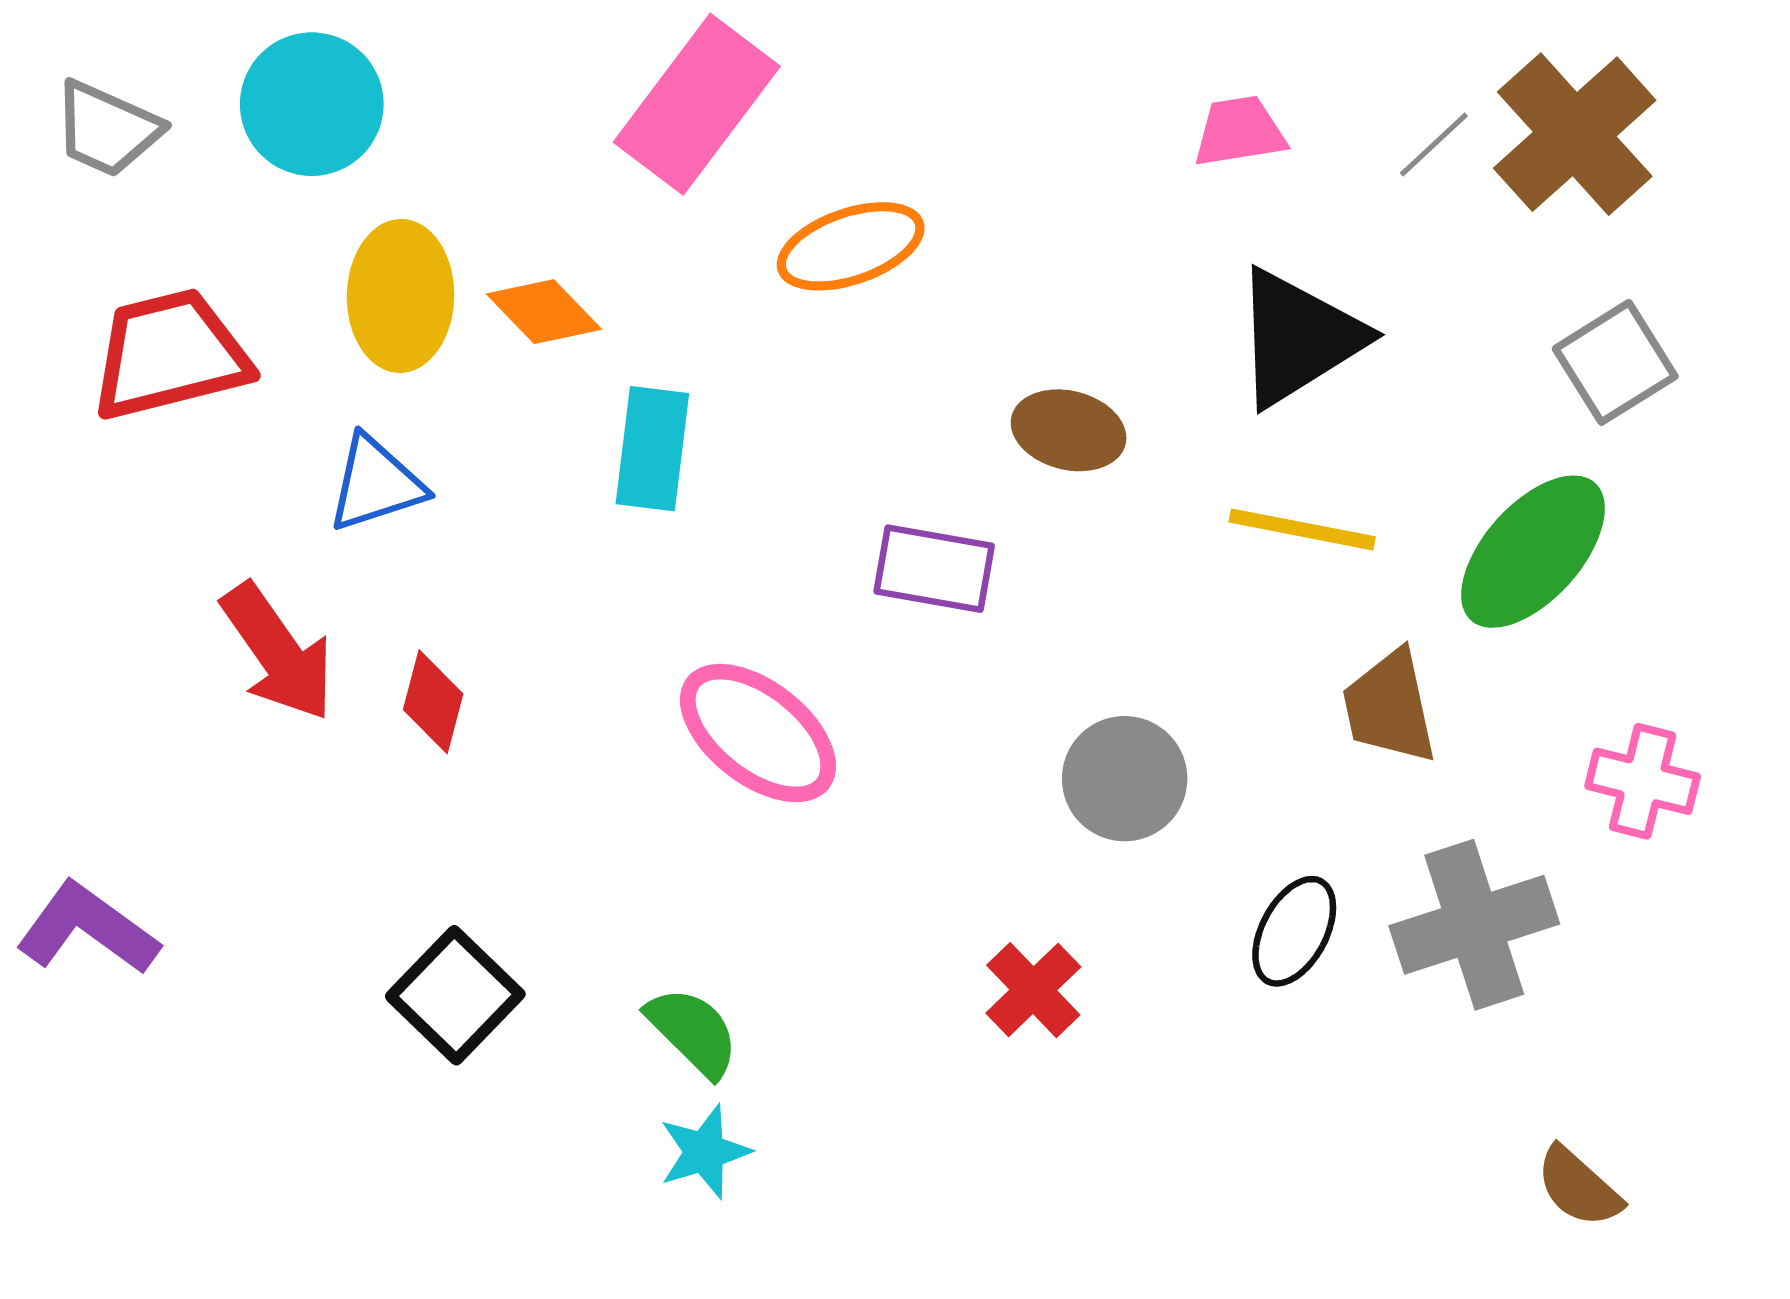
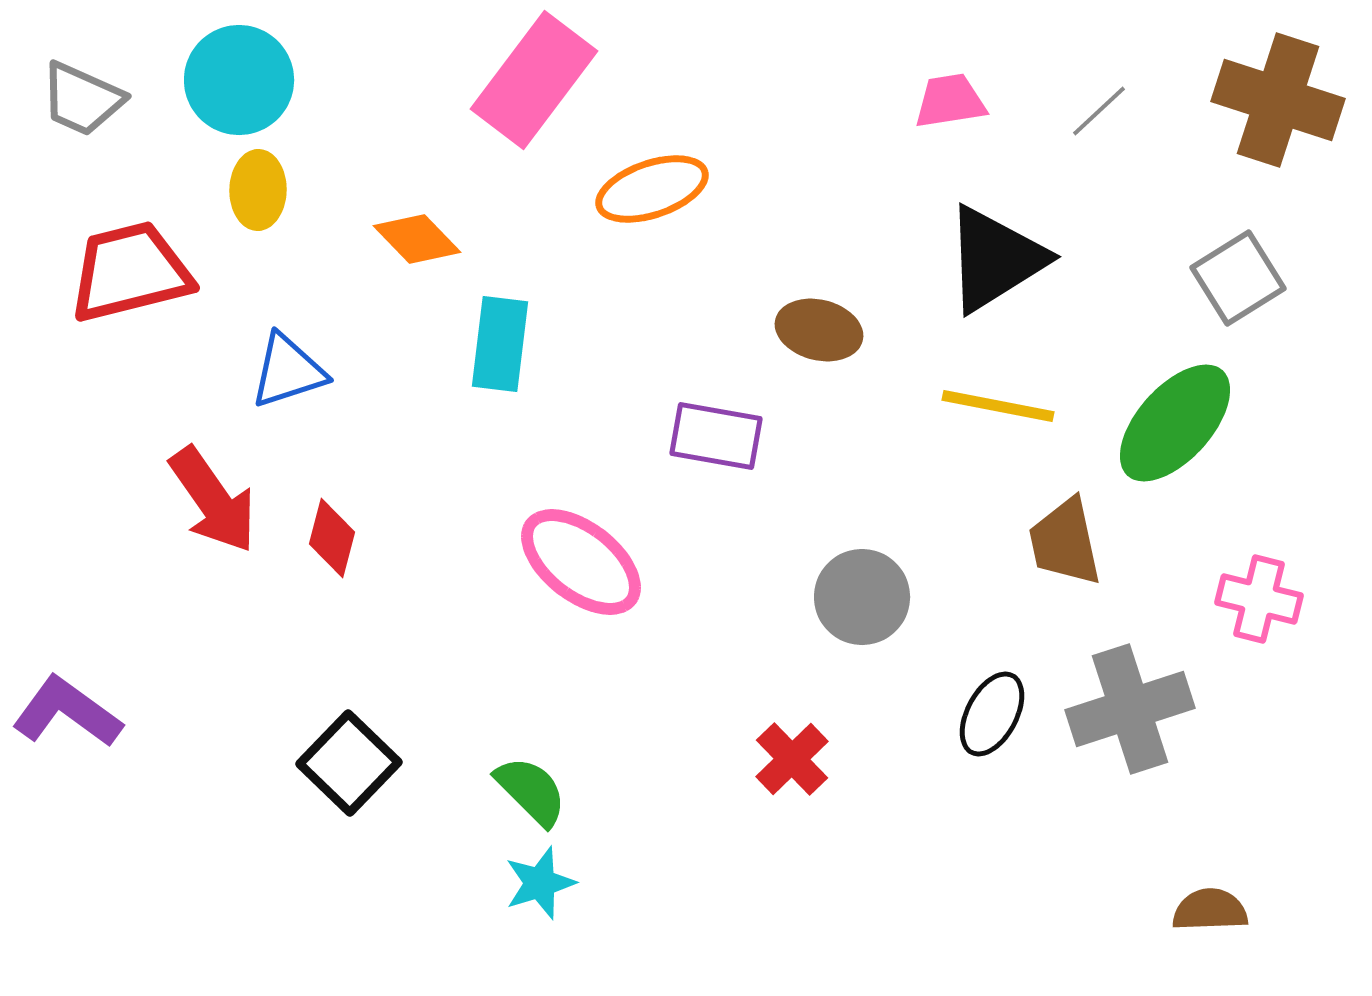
brown cross: (1575, 134) -> (1278, 100), moved, turned -30
yellow ellipse: (401, 296) -> (258, 190), moved, size x0.7
brown semicircle: (1579, 1187) -> (1210, 910), turned 136

